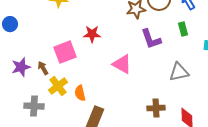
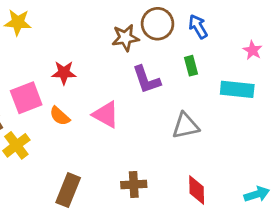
orange semicircle: (80, 93) -> (60, 116), moved, turned -35
brown cross: (156, 108) -> (134, 184), moved

